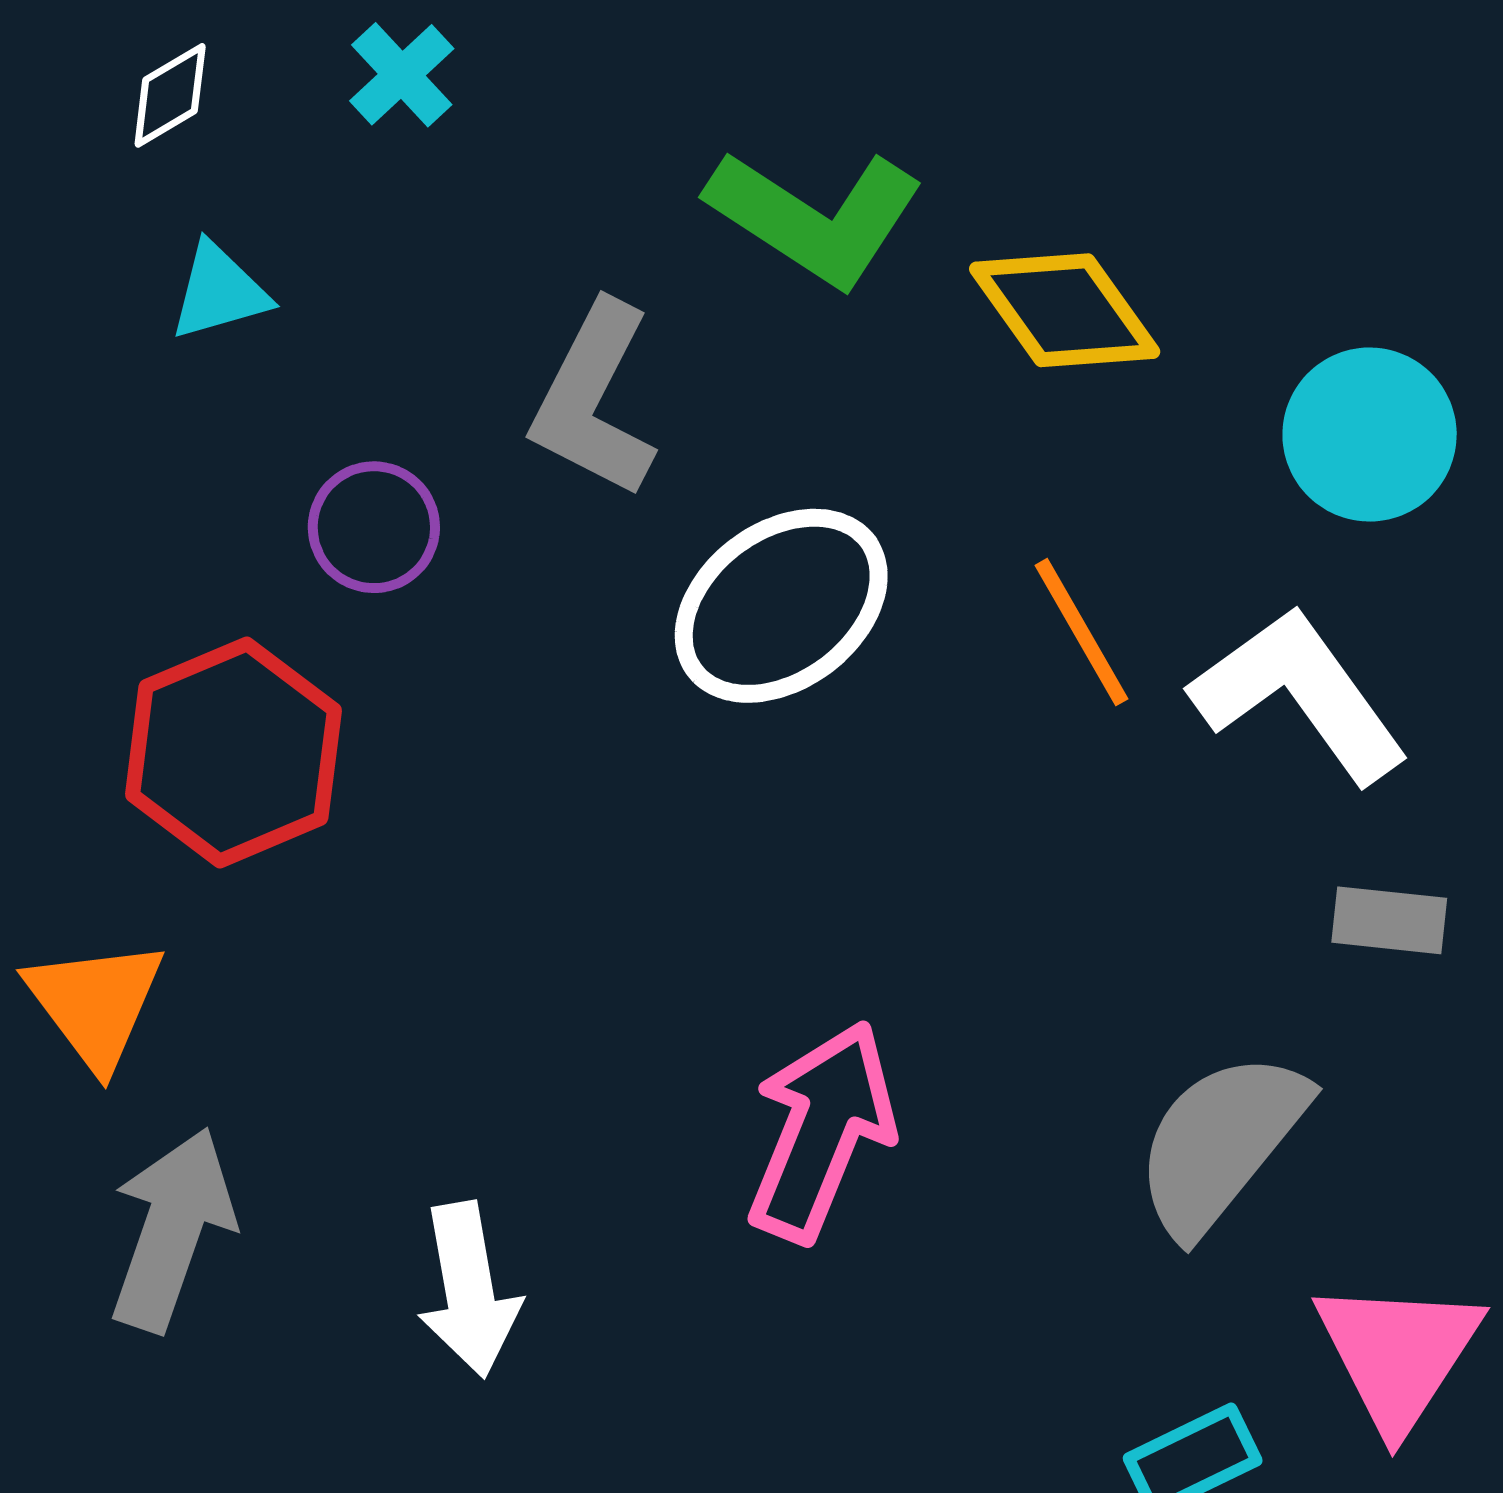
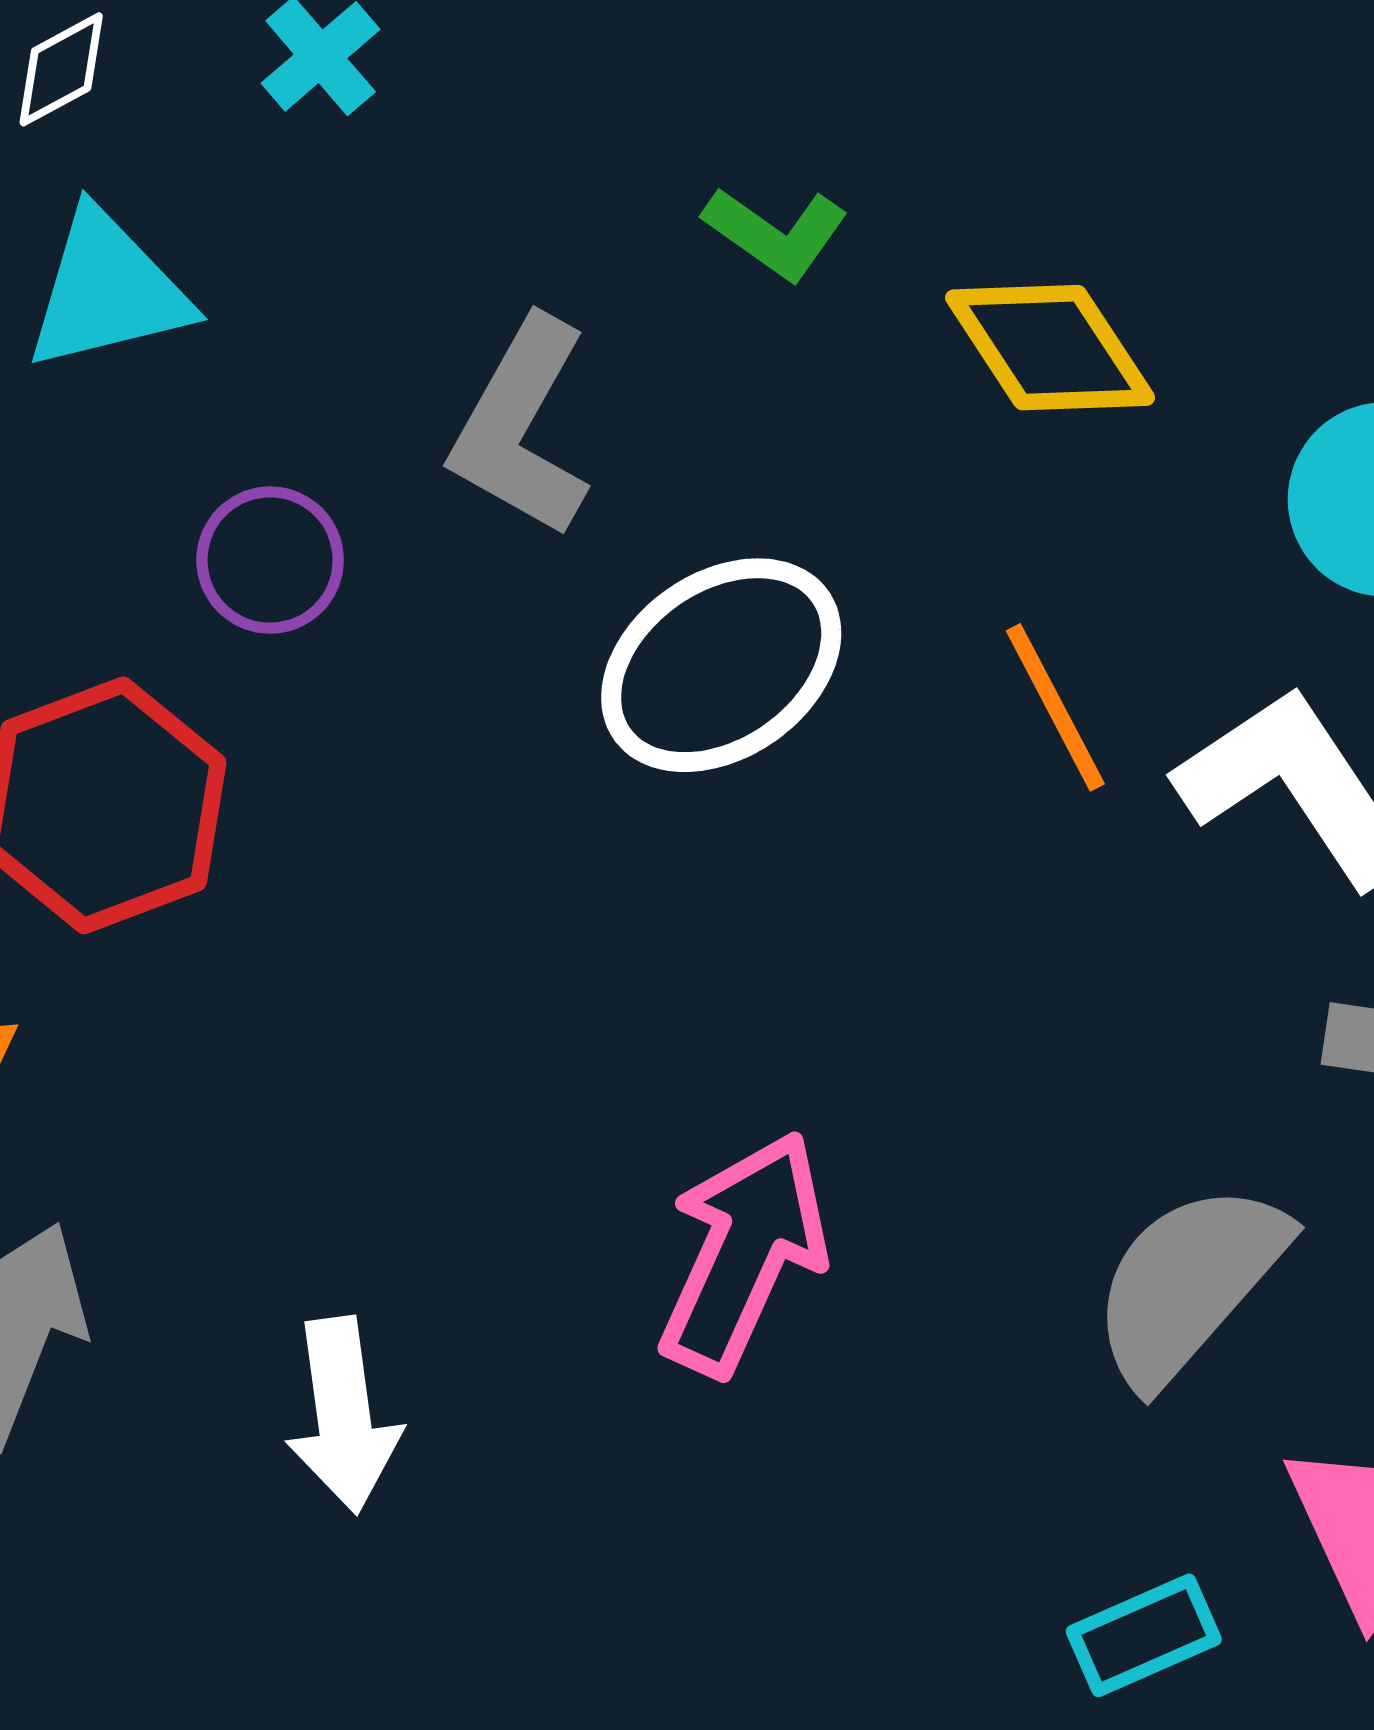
green L-shape: (815, 217) -> (776, 233), size x0.6
cyan triangle: (219, 292) -> (108, 290), size x1.5

